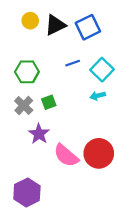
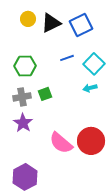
gray cross: (24, 106) -> (22, 97), turned 36
purple star: (39, 134) -> (23, 123), moved

